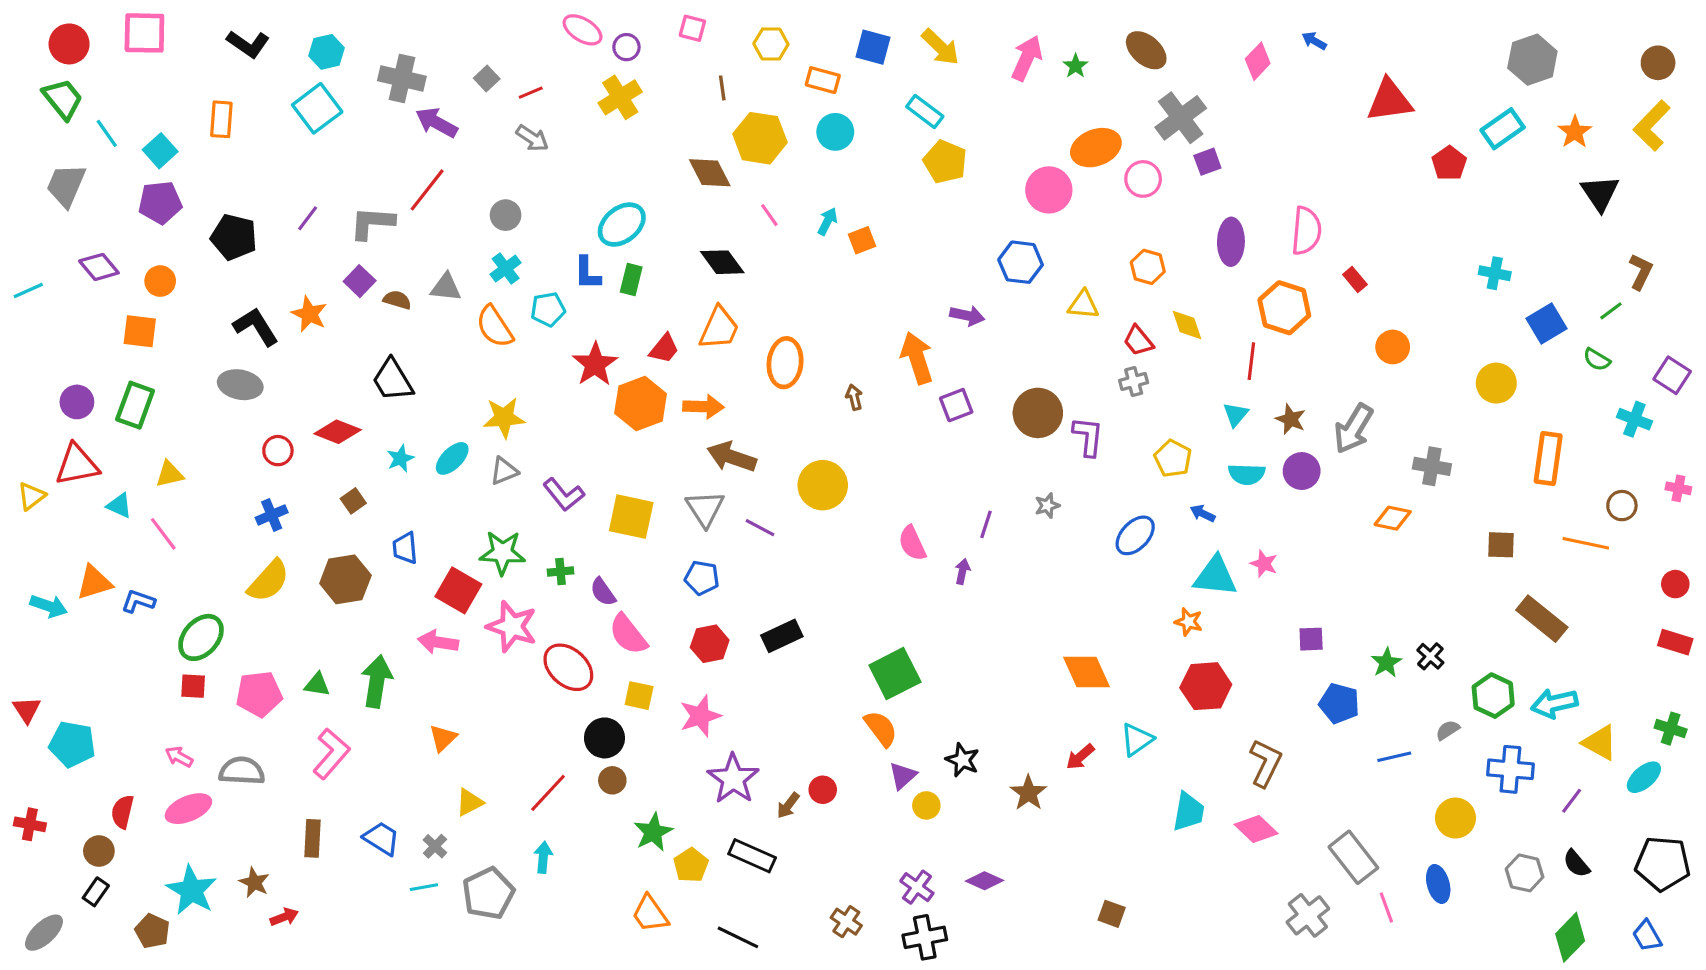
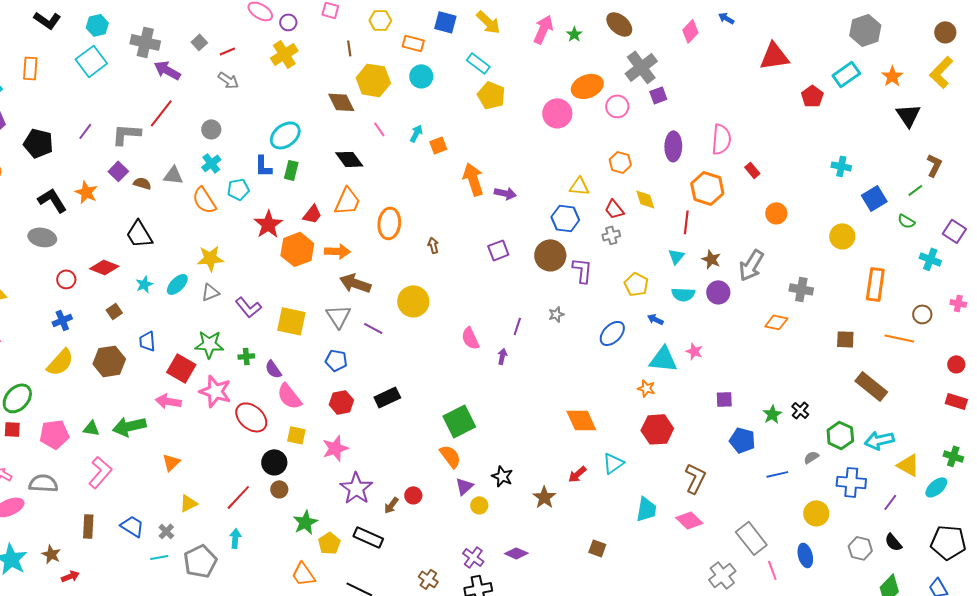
blue hexagon: (1021, 262) -> (565, 218), moved
orange arrow: (917, 358) -> (473, 179), moved
green arrow: (377, 681) -> (129, 426), turned -112
brown square: (1112, 914) -> (597, 548), moved

